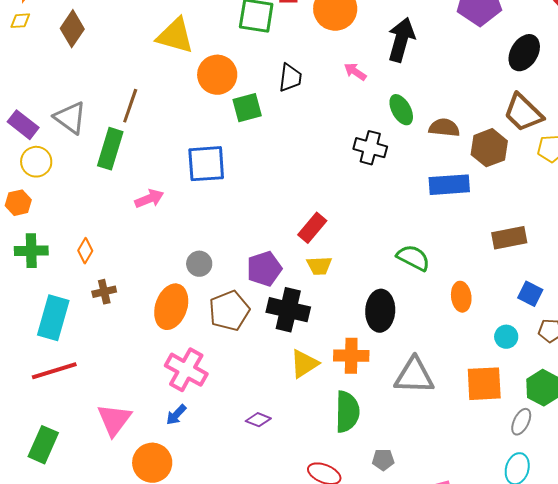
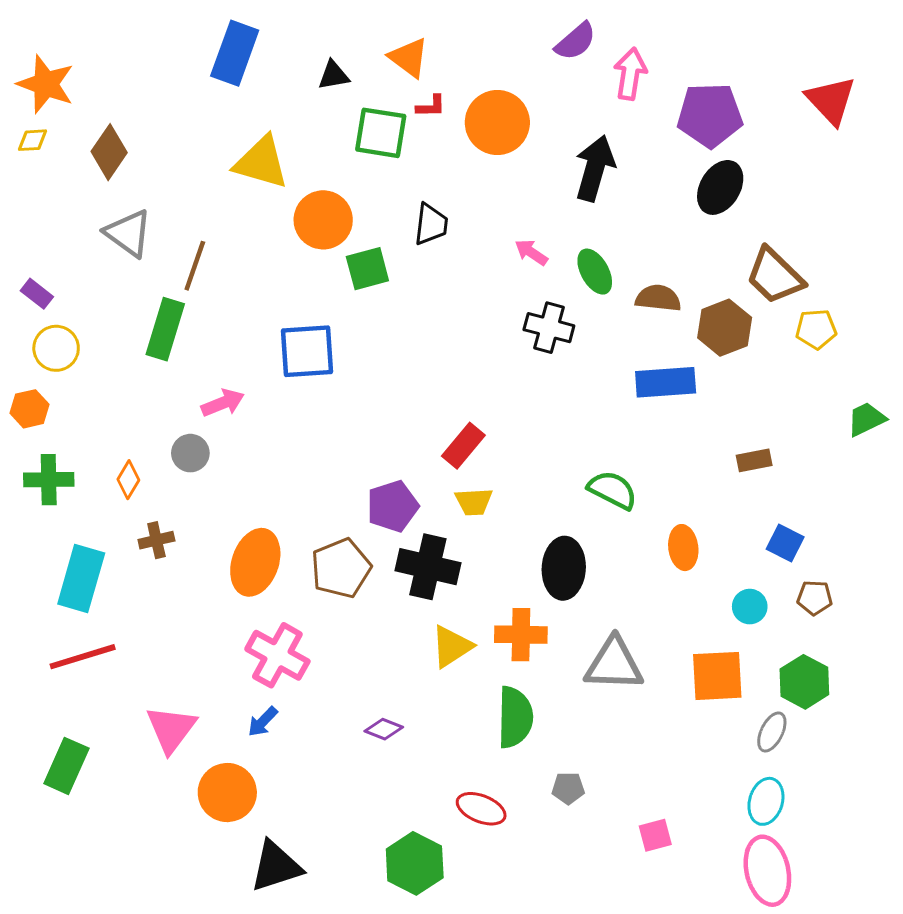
black ellipse: (524, 53) -> (720, 187), moved
pink arrow: (355, 72) -> (531, 252), moved
gray triangle: (70, 118) -> (128, 233), moved
purple rectangle: (23, 125) -> (37, 294), size x0.7
brown rectangle: (509, 238) -> (754, 460), size x0.7
gray circle: (199, 264) -> (190, 453), moved

